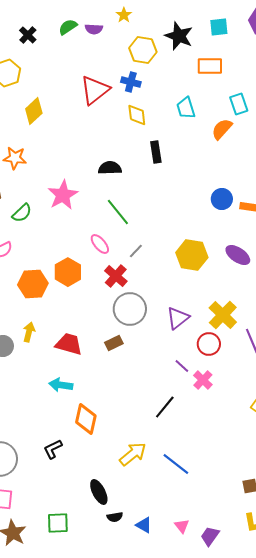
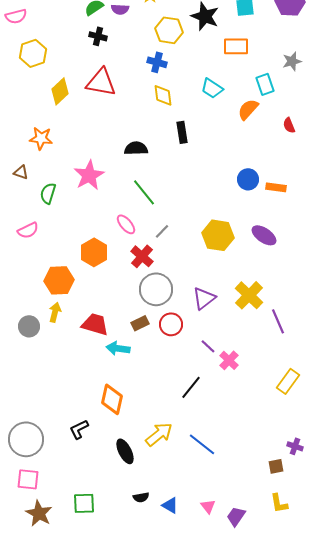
black cross: (28, 35) -> (98, 36), moved, turned -30
red triangle: (95, 90) -> (101, 82), moved, turned 48
cyan trapezoid: (186, 108) -> (212, 88), turned -40
green semicircle: (22, 213) -> (48, 193), turned 150
orange hexagon: (33, 284) -> (59, 280), moved
red circle: (209, 344) -> (171, 324), moved
cyan arrow: (61, 385) -> (118, 348), moved
black ellipse: (99, 492) -> (125, 451), moved

